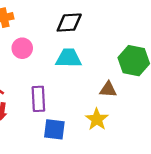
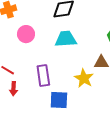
yellow star: (97, 119) -> (84, 78), moved

